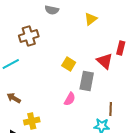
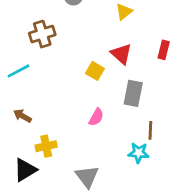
red triangle: (105, 61) -> (121, 54), moved
gray rectangle: (87, 81) -> (133, 93), moved

